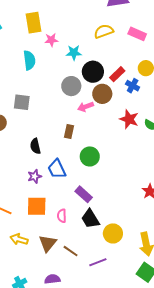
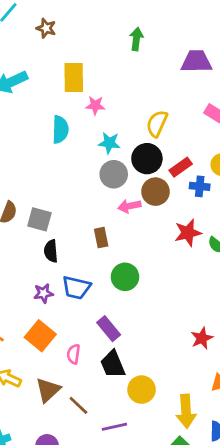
yellow semicircle: (104, 31) -> (157, 124), moved, turned -54
cyan star: (74, 53) -> (109, 143), moved
blue cross: (133, 86) -> (200, 186), turned -32
gray square: (22, 102) -> (39, 219), moved
red star: (129, 119) -> (188, 233), turned 30
brown rectangle: (69, 132) -> (101, 238), turned -32
blue trapezoid: (57, 169) -> (76, 288), turned -60
orange square: (37, 206) -> (40, 336), turned 30

